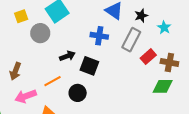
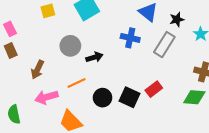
gray circle: (40, 33) -> (70, 46), moved
red rectangle: (148, 57) -> (154, 89), moved
black square: (89, 66) -> (130, 97), moved

